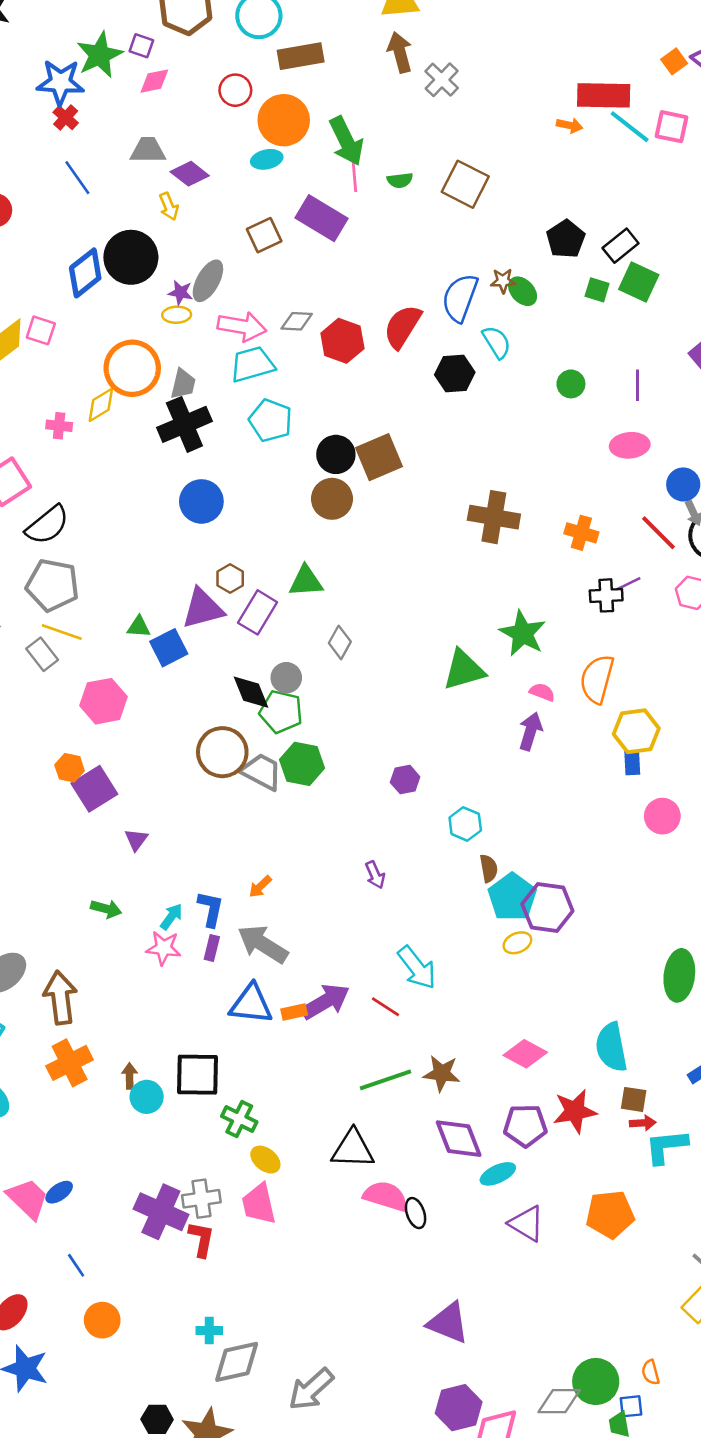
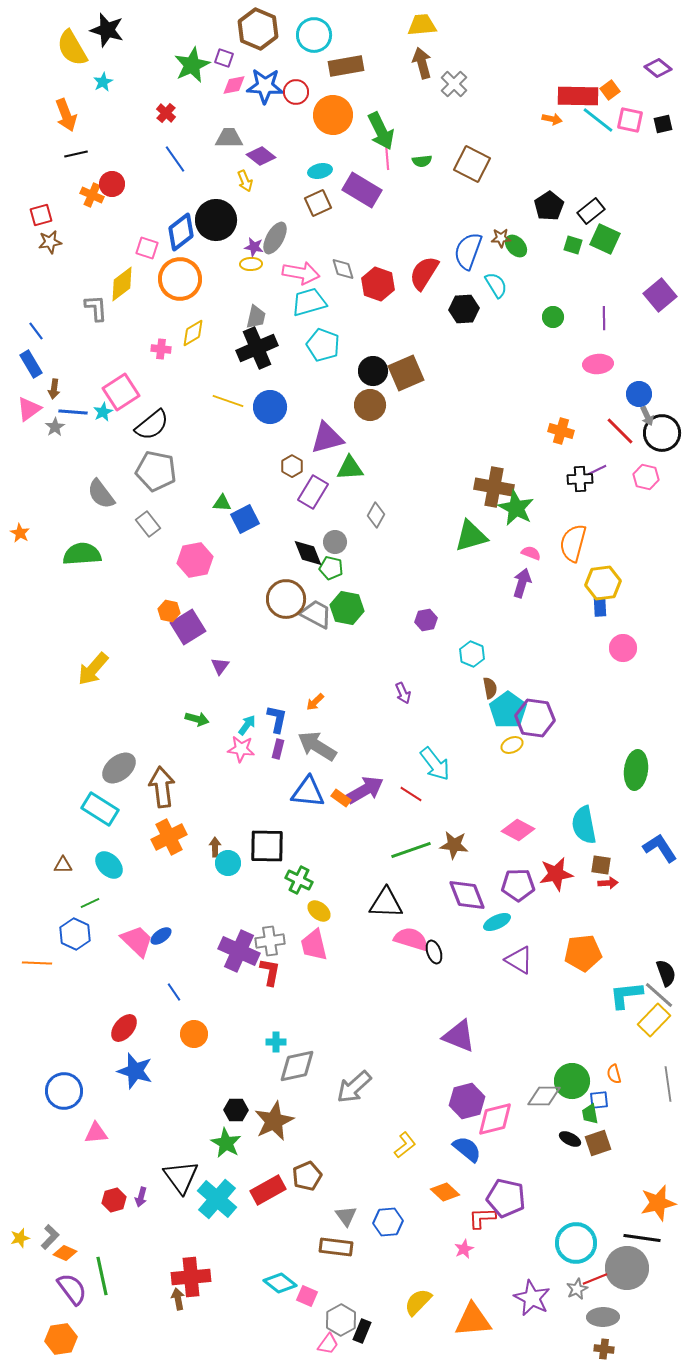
orange square: (674, 61) -> (610, 90), moved
blue star: (60, 82) -> (265, 86), moved
cyan ellipse: (267, 159) -> (320, 171), moved
gray diamond: (297, 321) -> (343, 269), turned 70
pink square: (41, 330) -> (147, 248), moved
orange circle: (132, 368) -> (180, 279), moved
brown cross: (494, 517) -> (494, 487), moved
purple triangle: (203, 609) -> (327, 438), moved
yellow line: (62, 632) -> (228, 401), moved
green pentagon: (281, 712) -> (331, 568), size x0.7
orange rectangle: (294, 1012) -> (341, 798), turned 48
cyan L-shape: (666, 1146) -> (626, 995), moved

